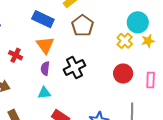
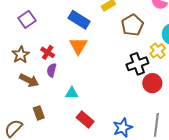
brown pentagon: (83, 26) -> (132, 25), moved
purple semicircle: (45, 68) -> (52, 70), moved
black cross: (74, 68) -> (137, 64), moved

